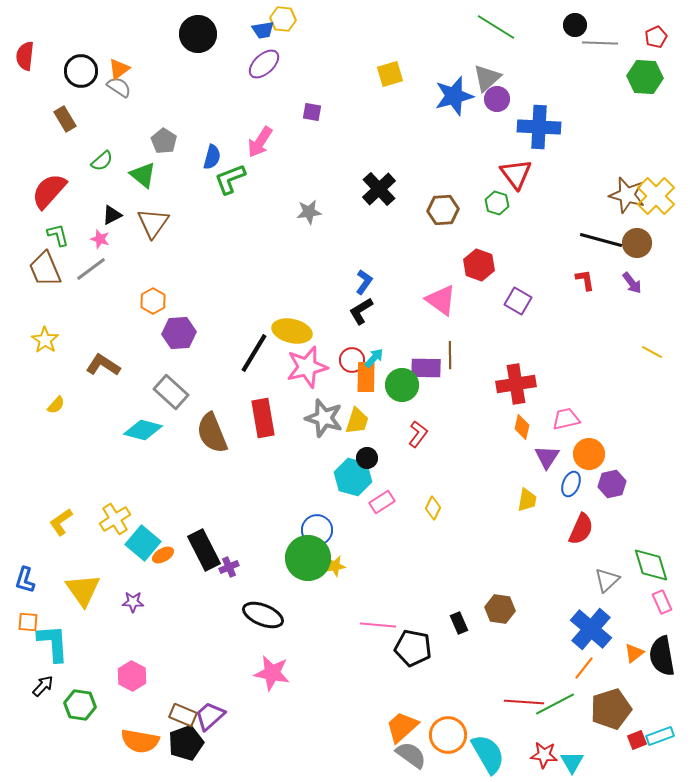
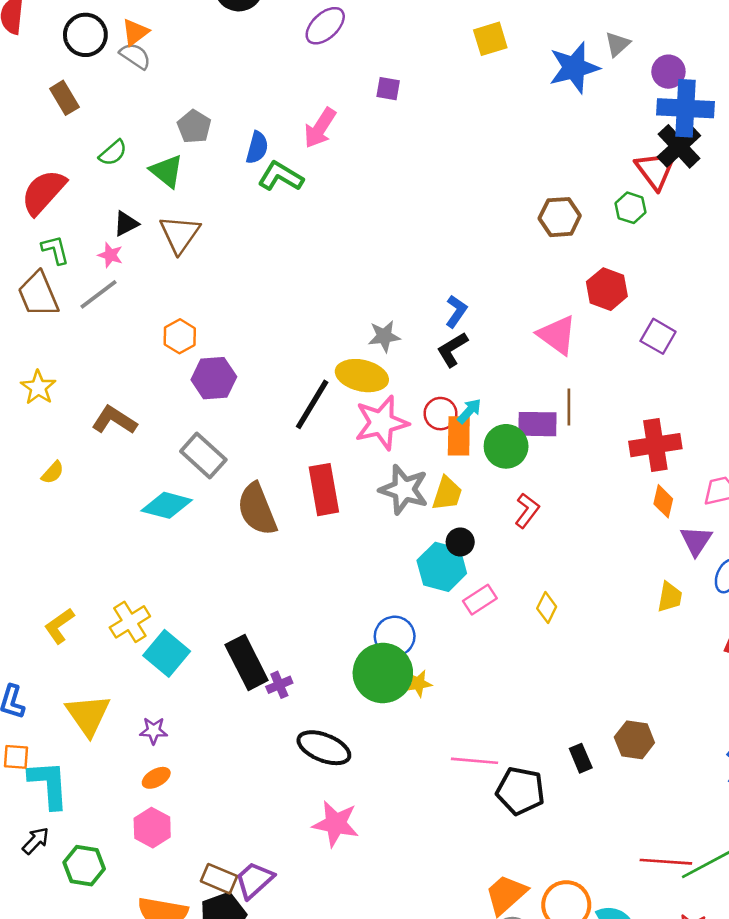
gray triangle: (487, 78) -> (617, 44), size x0.7
purple circle: (497, 99) -> (668, 72), moved
green L-shape: (230, 179) -> (281, 176), turned 52
black cross: (379, 189) -> (679, 146), moved
gray star: (309, 212) -> (384, 336), moved
orange ellipse: (163, 555) -> (156, 778), moved

